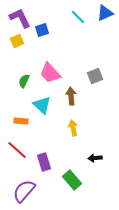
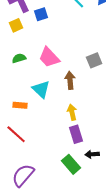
green semicircle: (24, 81) -> (19, 58), moved, turned 48
black arrow: (95, 158) -> (92, 154), moved
purple rectangle: (44, 162) -> (76, 134), moved

